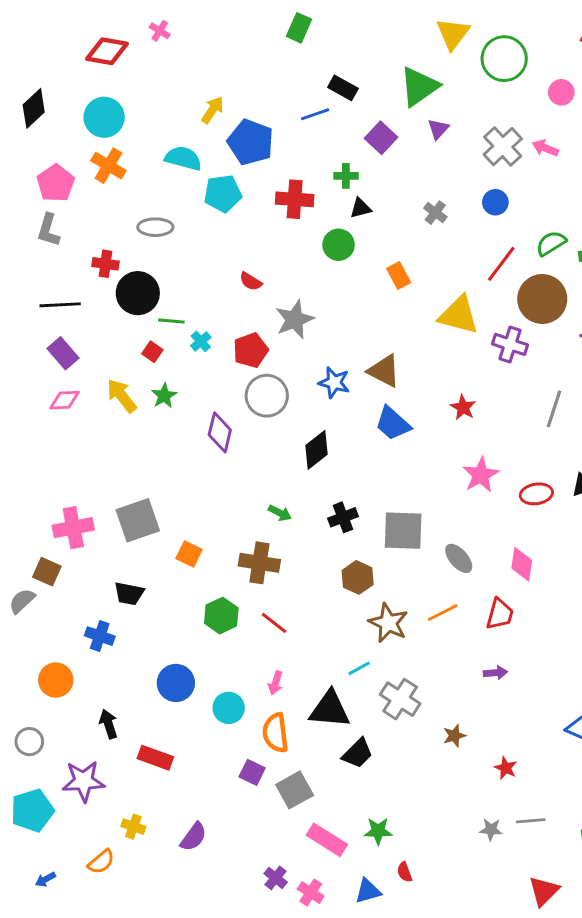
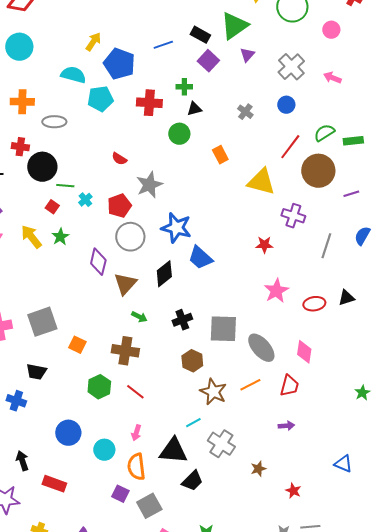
black rectangle: (343, 88) -> (200, 35), moved
pink arrow: (545, 148) -> (332, 78), moved
orange cross: (108, 166) -> (22, 102), moved, turned -30
purple cross: (510, 344) -> (293, 216), moved
brown triangle: (384, 371) -> (125, 284), moved, turned 45
blue star: (334, 383) -> (176, 228), size x1.4
red star: (463, 407) -> (264, 245), turned -30
blue trapezoid: (393, 424) -> (200, 258), moved
gray ellipse: (459, 558) -> (261, 348), size x1.4

